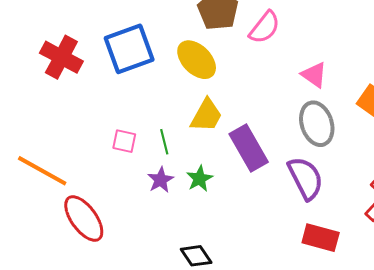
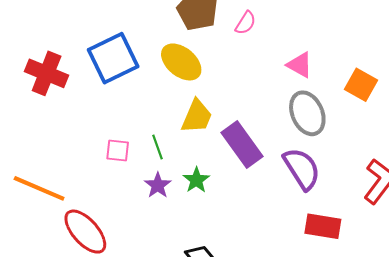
pink semicircle: (265, 27) -> (245, 23), size x0.7

